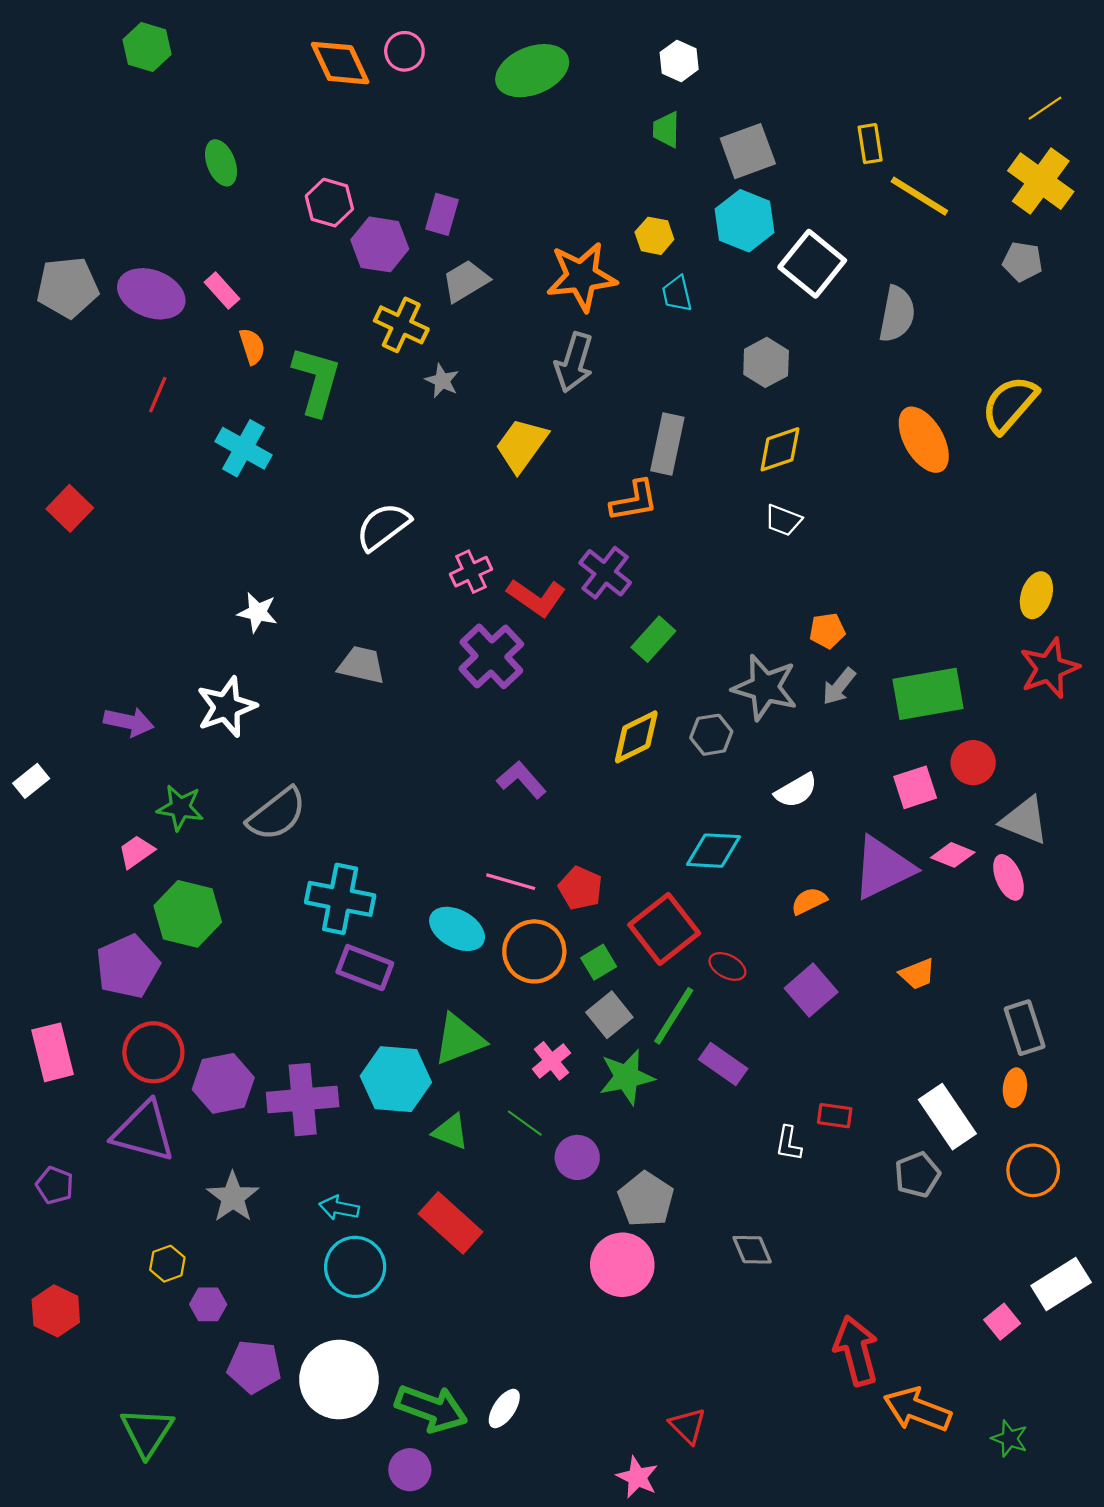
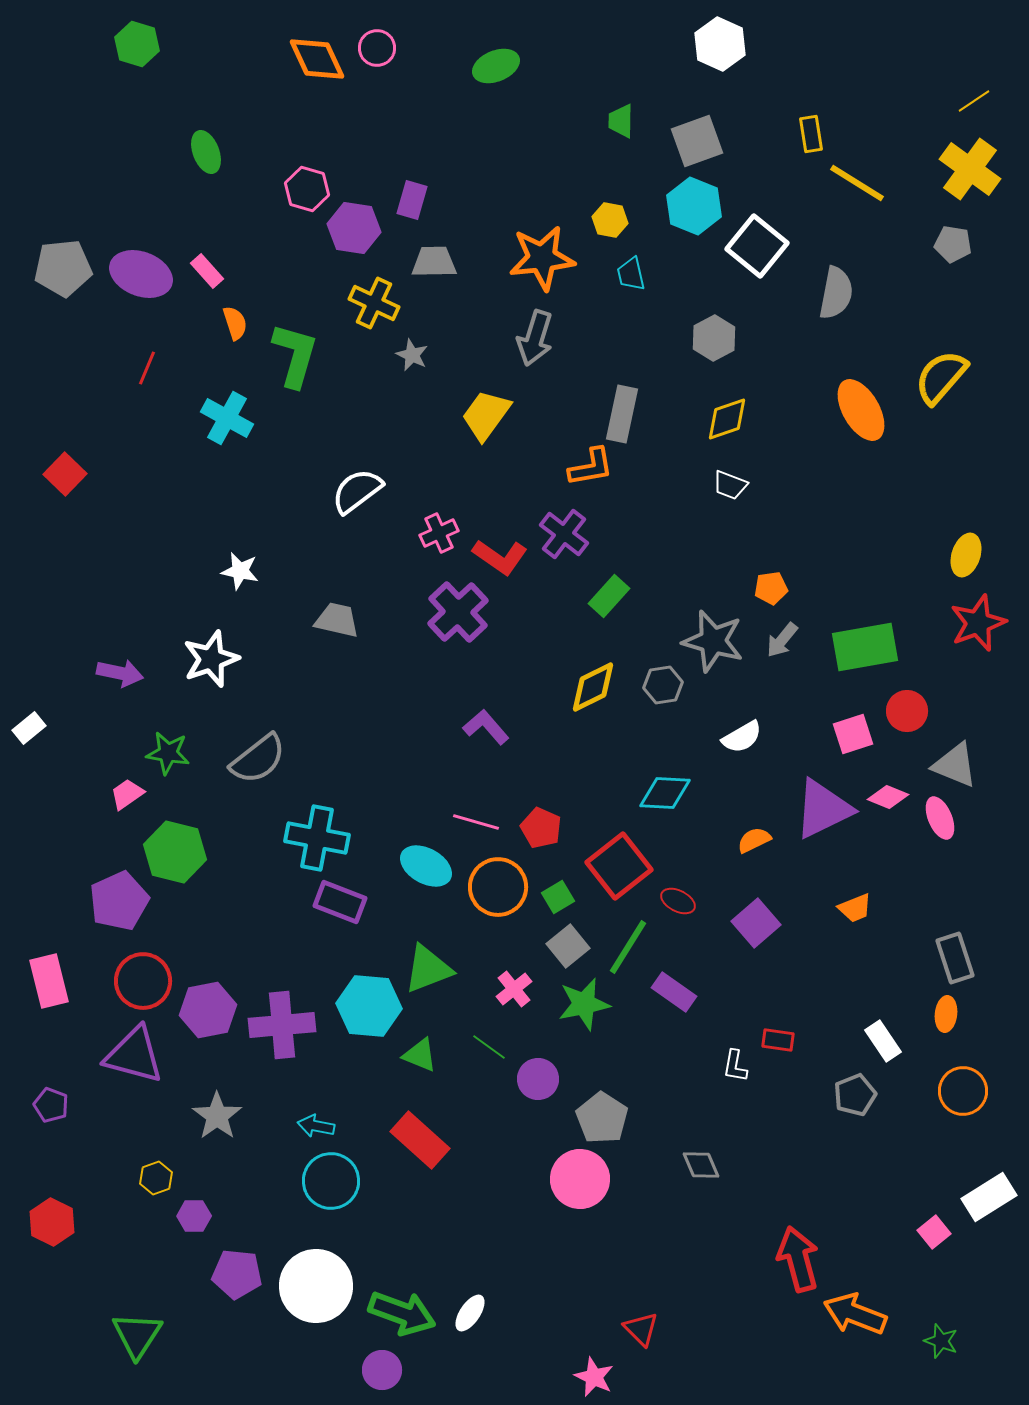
white hexagon: (679, 61) -> (720, 44), moved, size x1.4
green ellipse: (532, 71) -> (496, 66), size x0.7
gray trapezoid: (466, 281) -> (434, 262), turned 30
white rectangle: (947, 1117) -> (883, 1041), size x0.7

